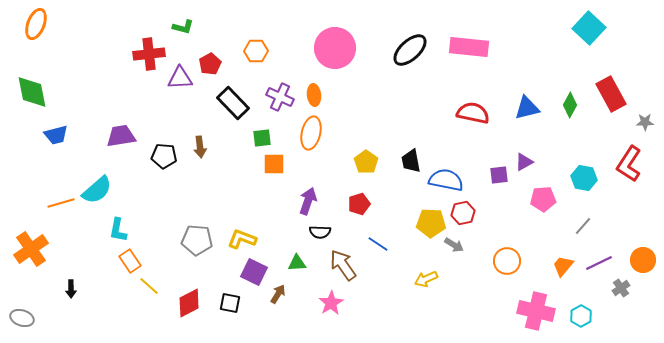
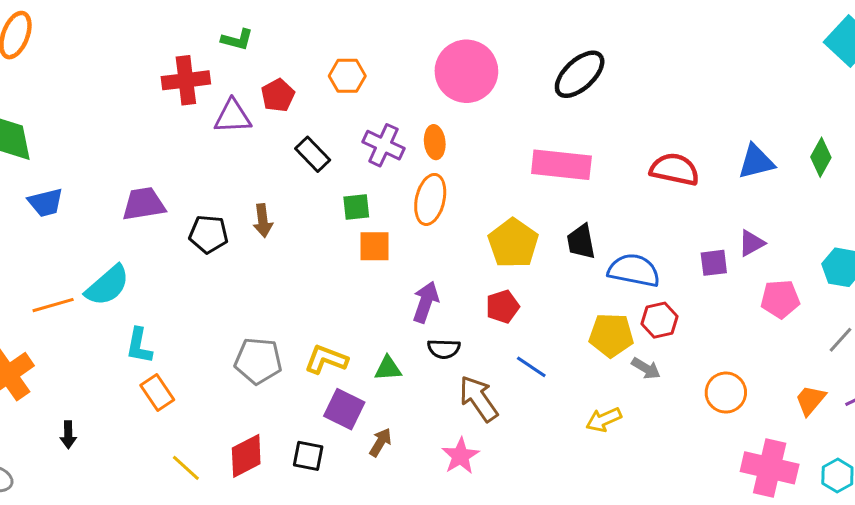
pink rectangle: (469, 47) -> (561, 165), moved
black rectangle: (233, 103) -> (313, 154), size x0.7
yellow pentagon: (366, 162) -> (513, 243), size x1.4
green triangle: (297, 263) -> (388, 368), moved
yellow line: (149, 286) -> (186, 468), moved

